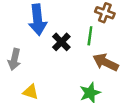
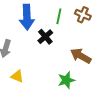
green line: (90, 36) -> (59, 16), moved

